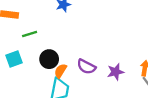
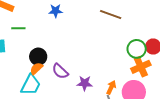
black circle: (49, 59) -> (38, 57), moved

